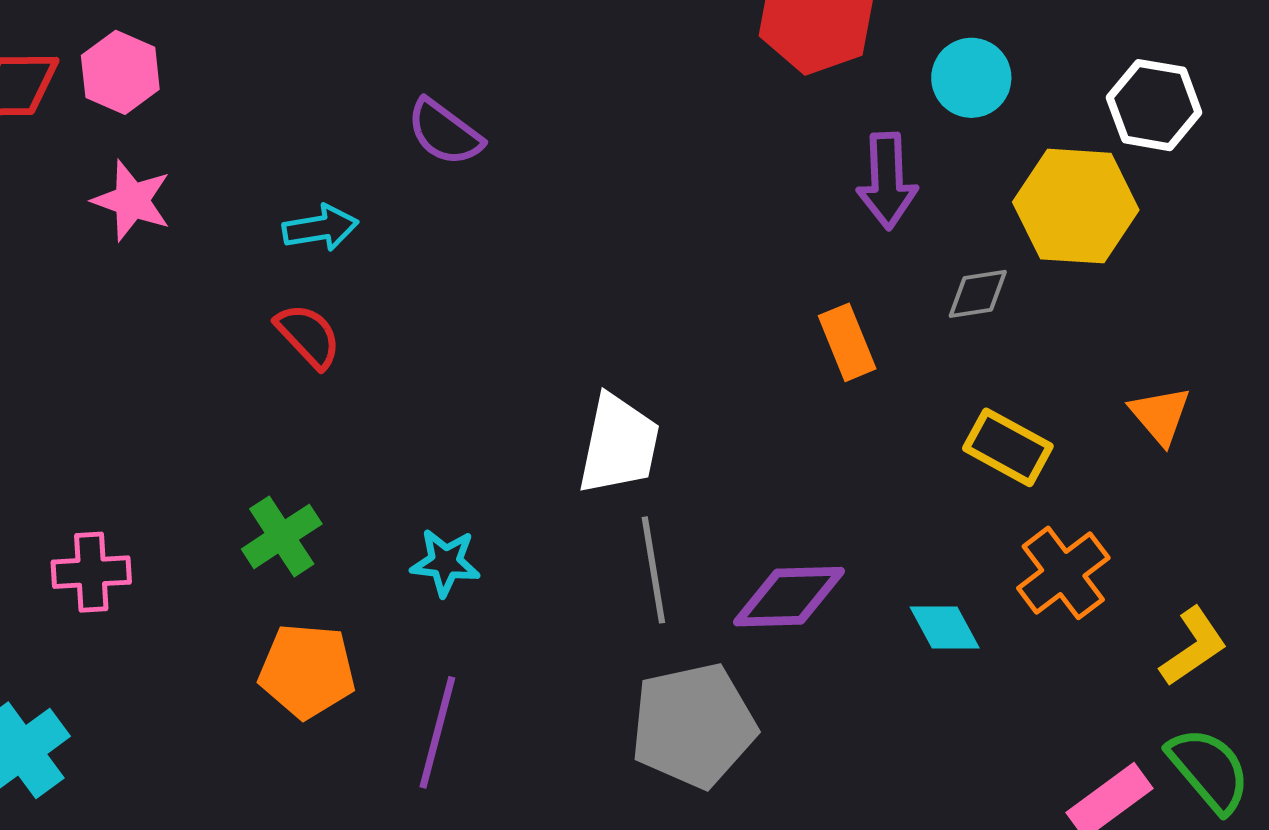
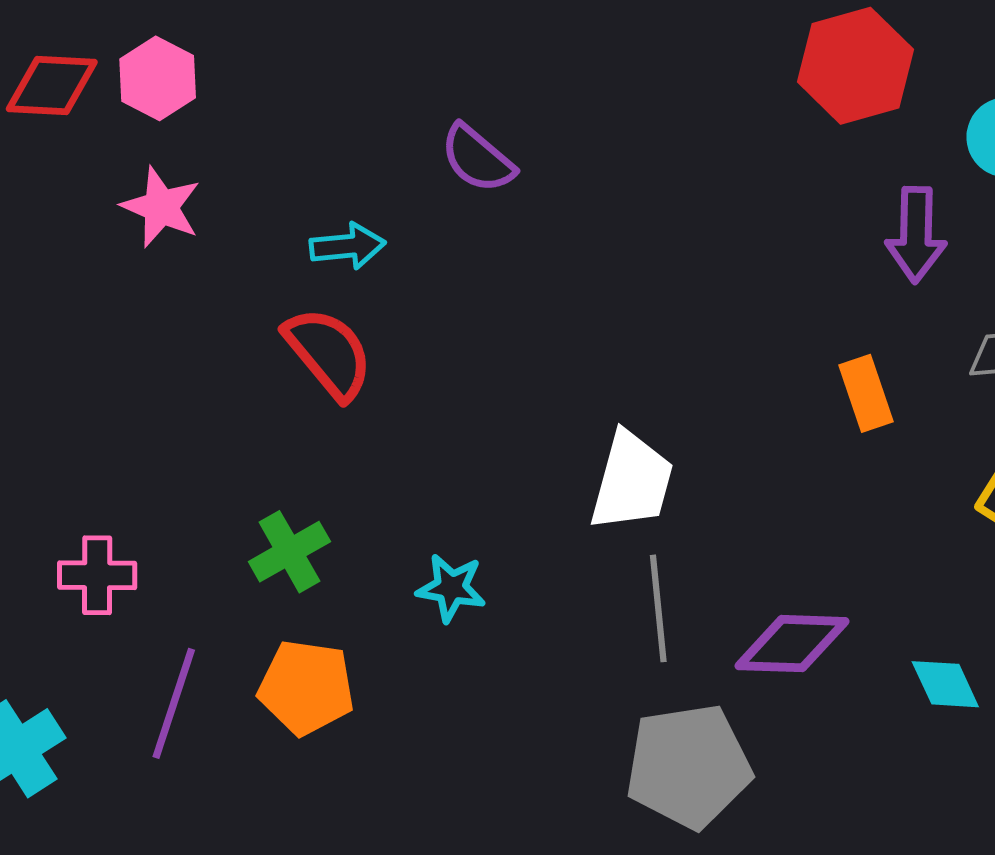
red semicircle: (308, 336) -> (328, 353), size x1.4
purple line: (437, 732) -> (174, 703), moved

